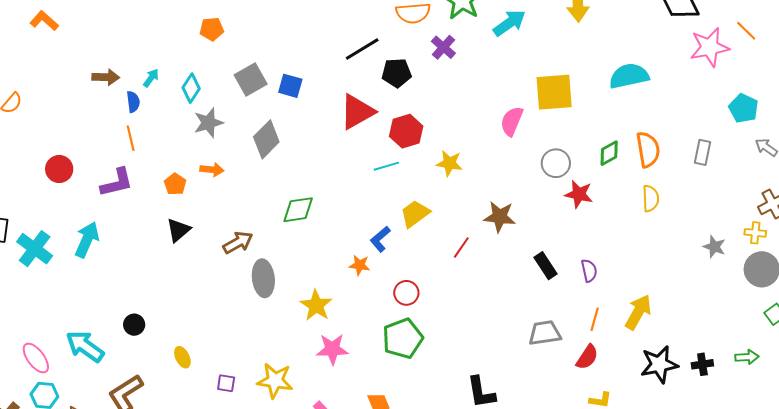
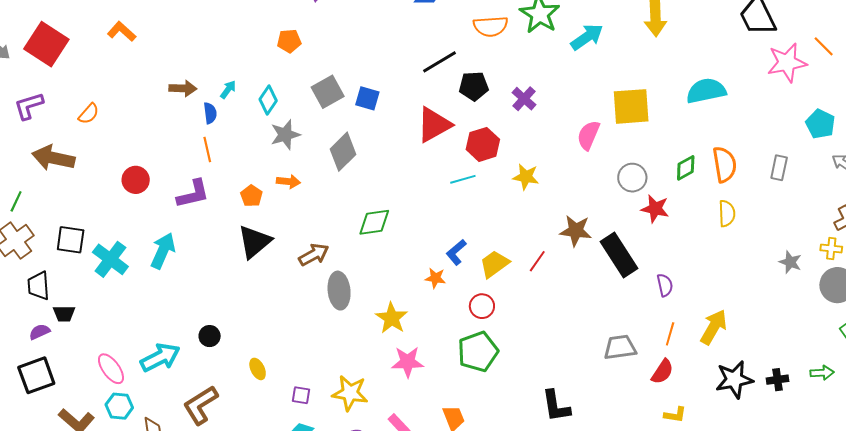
purple cross: (443, 47) -> (524, 99), moved
yellow trapezoid: (415, 214) -> (494, 264), moved
black triangle: (178, 230) -> (254, 242), size x1.4
black rectangle: (545, 266) -> (619, 255), moved, size x1.6
cyan arrow: (85, 346) -> (160, 357), turned 117

